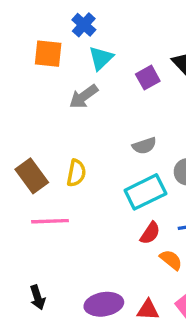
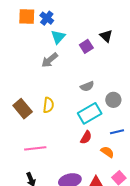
orange square: (48, 54) -> (27, 16), moved
pink line: (50, 221) -> (35, 148), moved
red semicircle: (150, 233) -> (86, 137), moved

